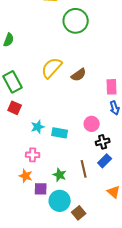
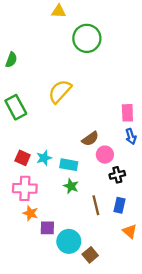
brown semicircle: (79, 75) -> (90, 139), moved
red square: (15, 108) -> (23, 158), moved
pink cross: (33, 155) -> (25, 188), moved, size x1.5
blue rectangle: (105, 161) -> (120, 205), moved, turned -32
green star: (60, 175) -> (71, 186), moved

